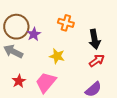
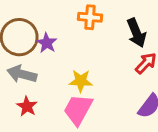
yellow star: (57, 56) -> (81, 81), moved
red star: (19, 81) -> (27, 106), moved

